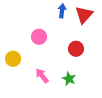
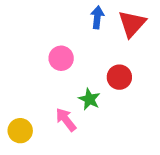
yellow circle: (13, 59) -> (20, 131), moved
green star: (69, 79) -> (89, 99), moved

